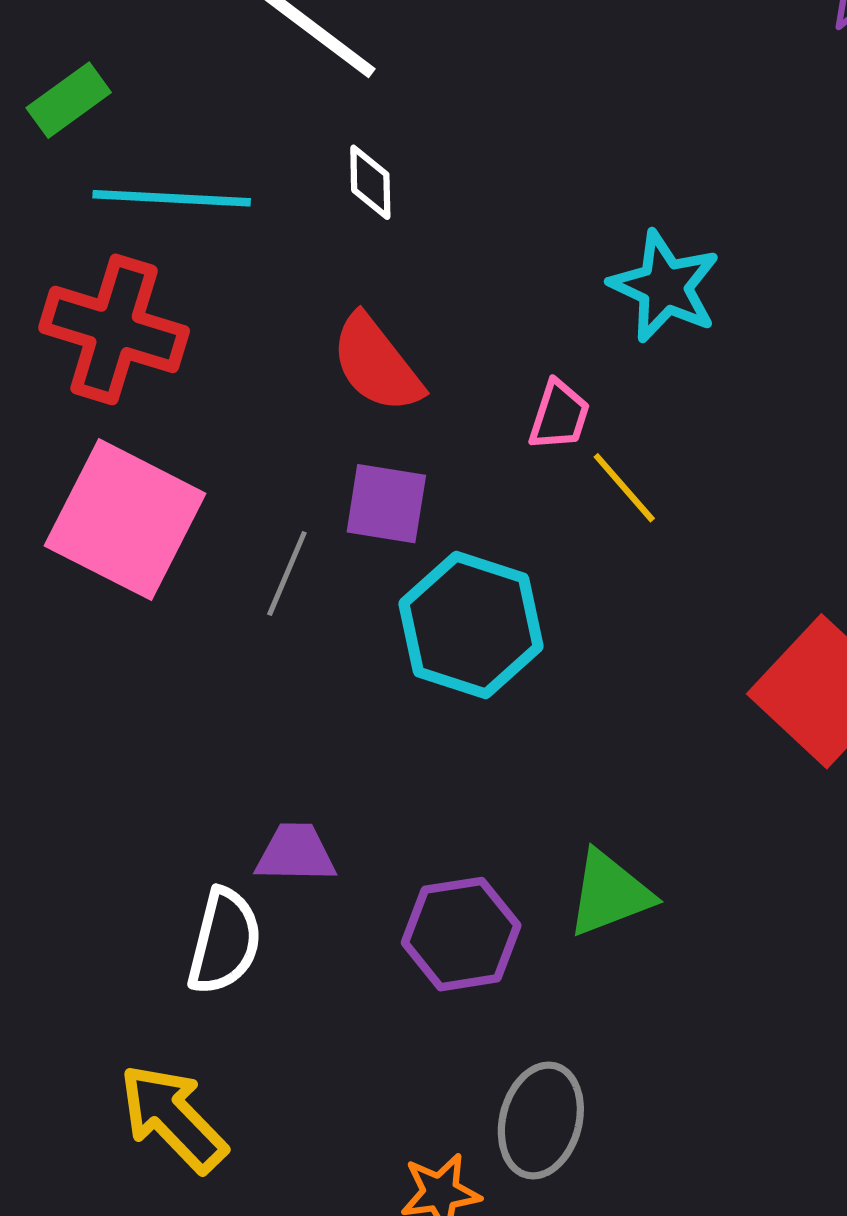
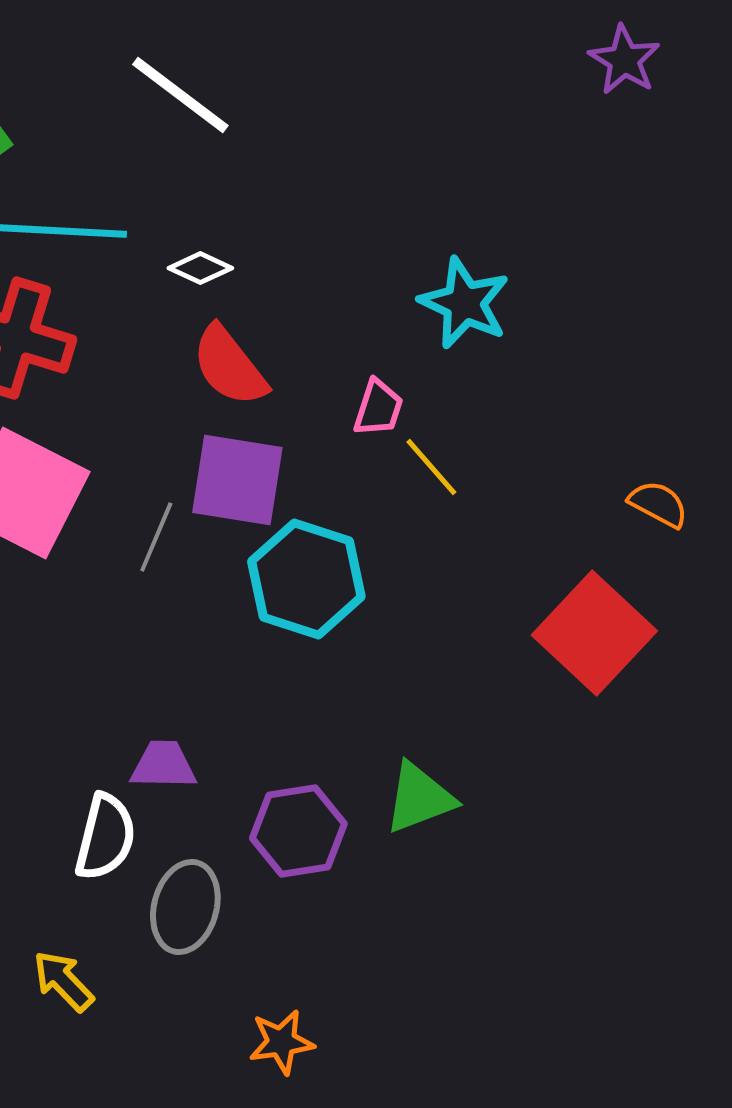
white diamond: (370, 182) -> (200, 268), moved, turned -64
purple square: (386, 504) -> (237, 480), size x1.4
yellow arrow: (173, 1118) -> (63, 981), size x0.7
gray ellipse: (541, 1120) -> (185, 907), moved

